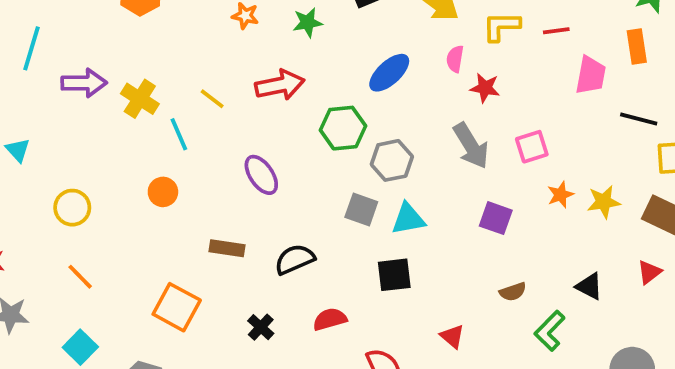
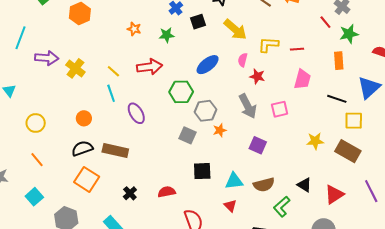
pink trapezoid: (591, 75) -> (302, 79), moved
cyan line: (179, 134) -> (111, 93), moved
orange star: (560, 195) -> (220, 130), moved
cyan triangle: (408, 219) -> (234, 181), moved
brown rectangle: (227, 248) -> (115, 151), size x1.4
black semicircle: (295, 259) -> (82, 148), moved
red triangle: (649, 272) -> (334, 195), moved, size x1.5
brown semicircle: (513, 292) -> (264, 185), size x1.5

